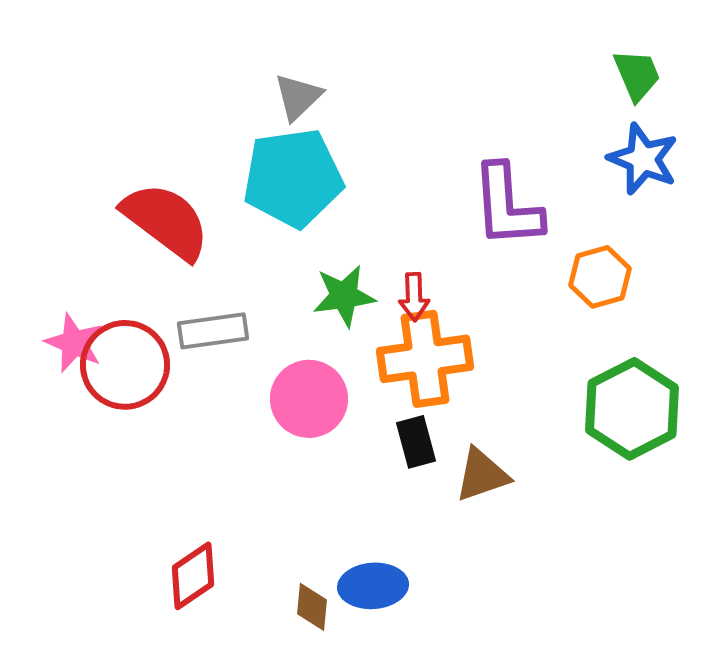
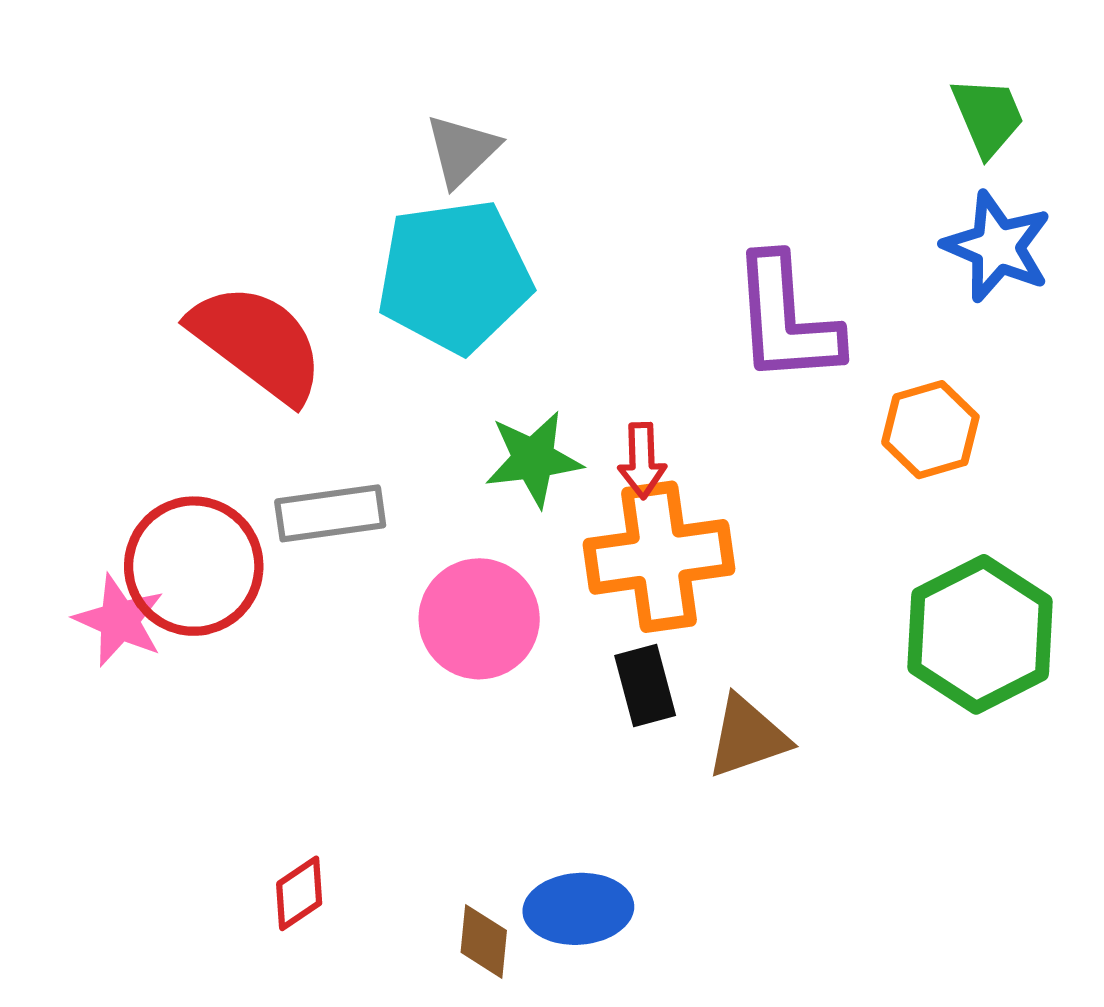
pink star: (74, 343) -> (119, 620), moved
red diamond: (193, 576) -> (299, 893), size x0.7

